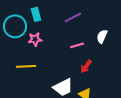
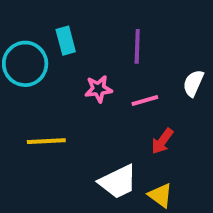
purple line: (73, 17) -> (137, 46), turned -60
pink star: (35, 39) -> (99, 89), moved

